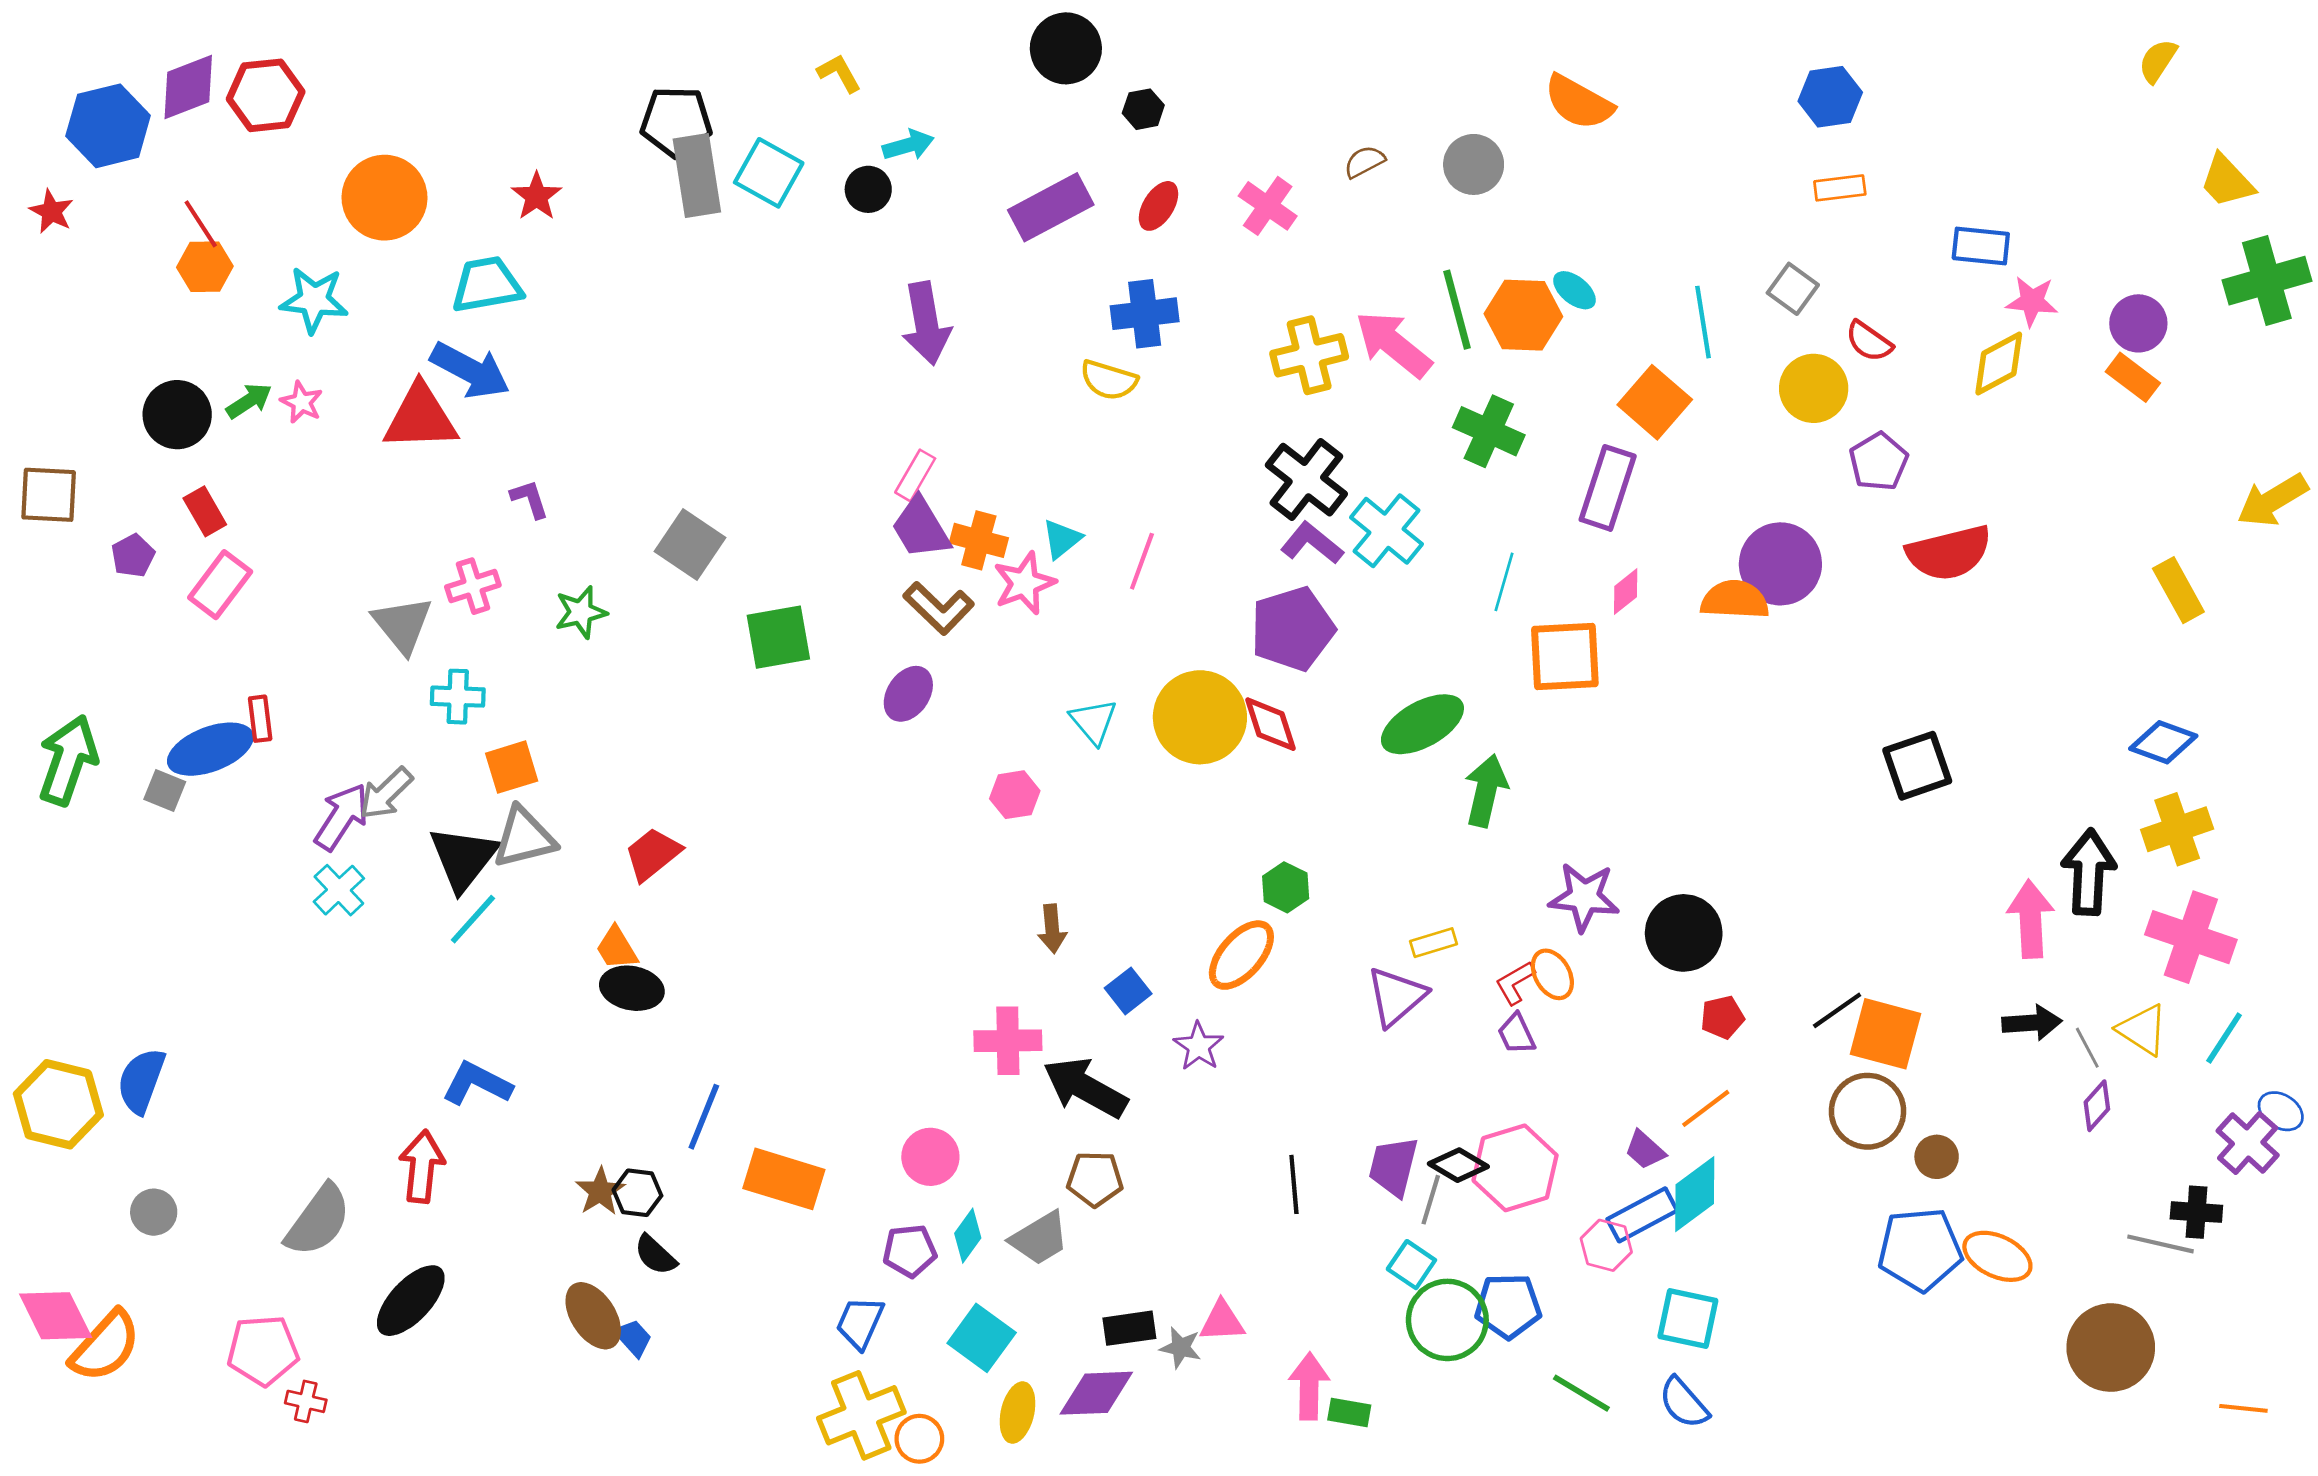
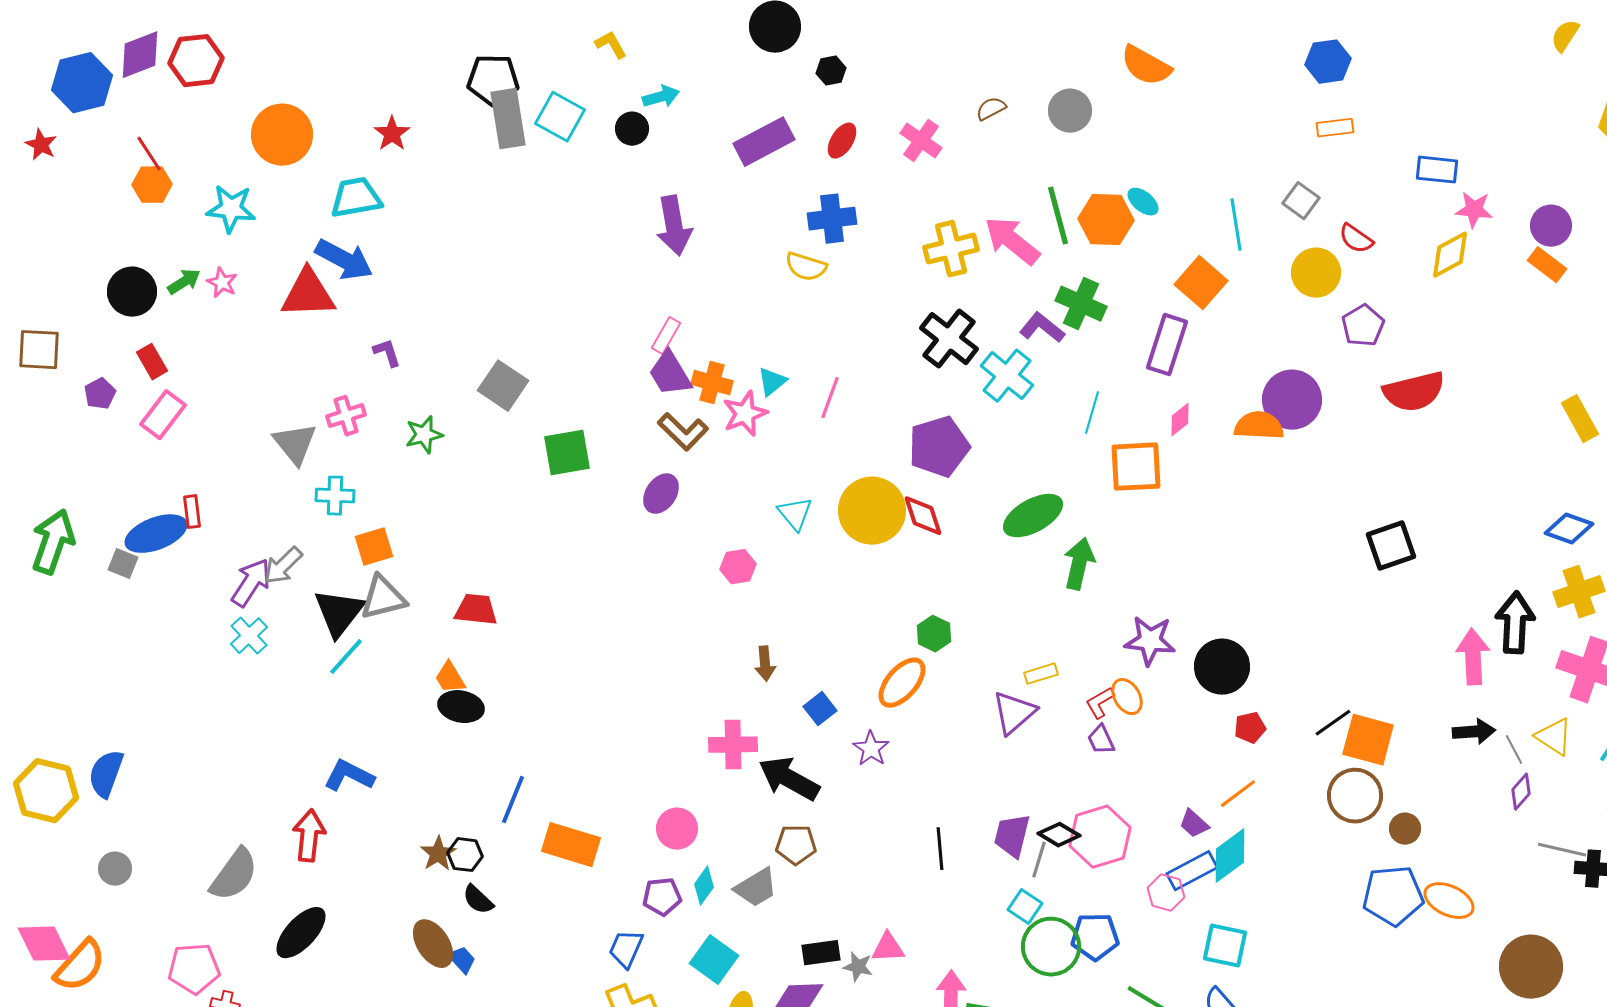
purple L-shape: (1312, 543) -> (1042, 328), moved
red trapezoid: (653, 854) -> (476, 610), turned 45
gray line: (2160, 1244) -> (1562, 850), moved

